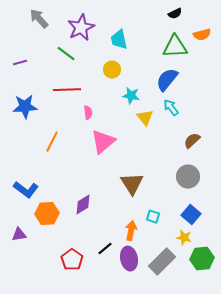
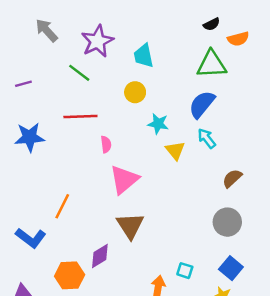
orange semicircle: (202, 35) -> (238, 39), moved
orange line: (52, 142) -> (62, 206), moved
brown triangle: (132, 184) -> (130, 226), moved
orange hexagon: (47, 214) -> (70, 275), moved

